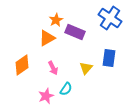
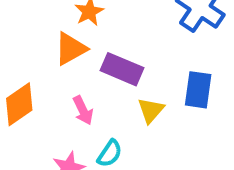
purple rectangle: (75, 32) -> (122, 69), moved

